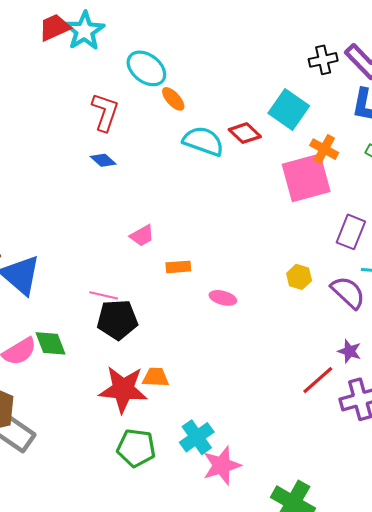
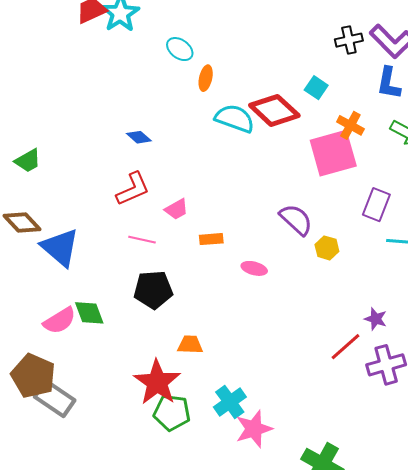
cyan ellipse: (146, 68) -> (180, 49), size x0.7
orange ellipse: (173, 99) -> (206, 78), turned 55
cyan square: (289, 109) -> (316, 88), size x0.6
red L-shape: (105, 112) -> (133, 189), moved, turned 48
red diamond: (245, 133) -> (274, 110), size x1.6
purple semicircle: (348, 292) -> (296, 219), moved
pink line: (104, 295) -> (142, 240), moved
red star: (123, 389) -> (157, 382), moved, turned 30

